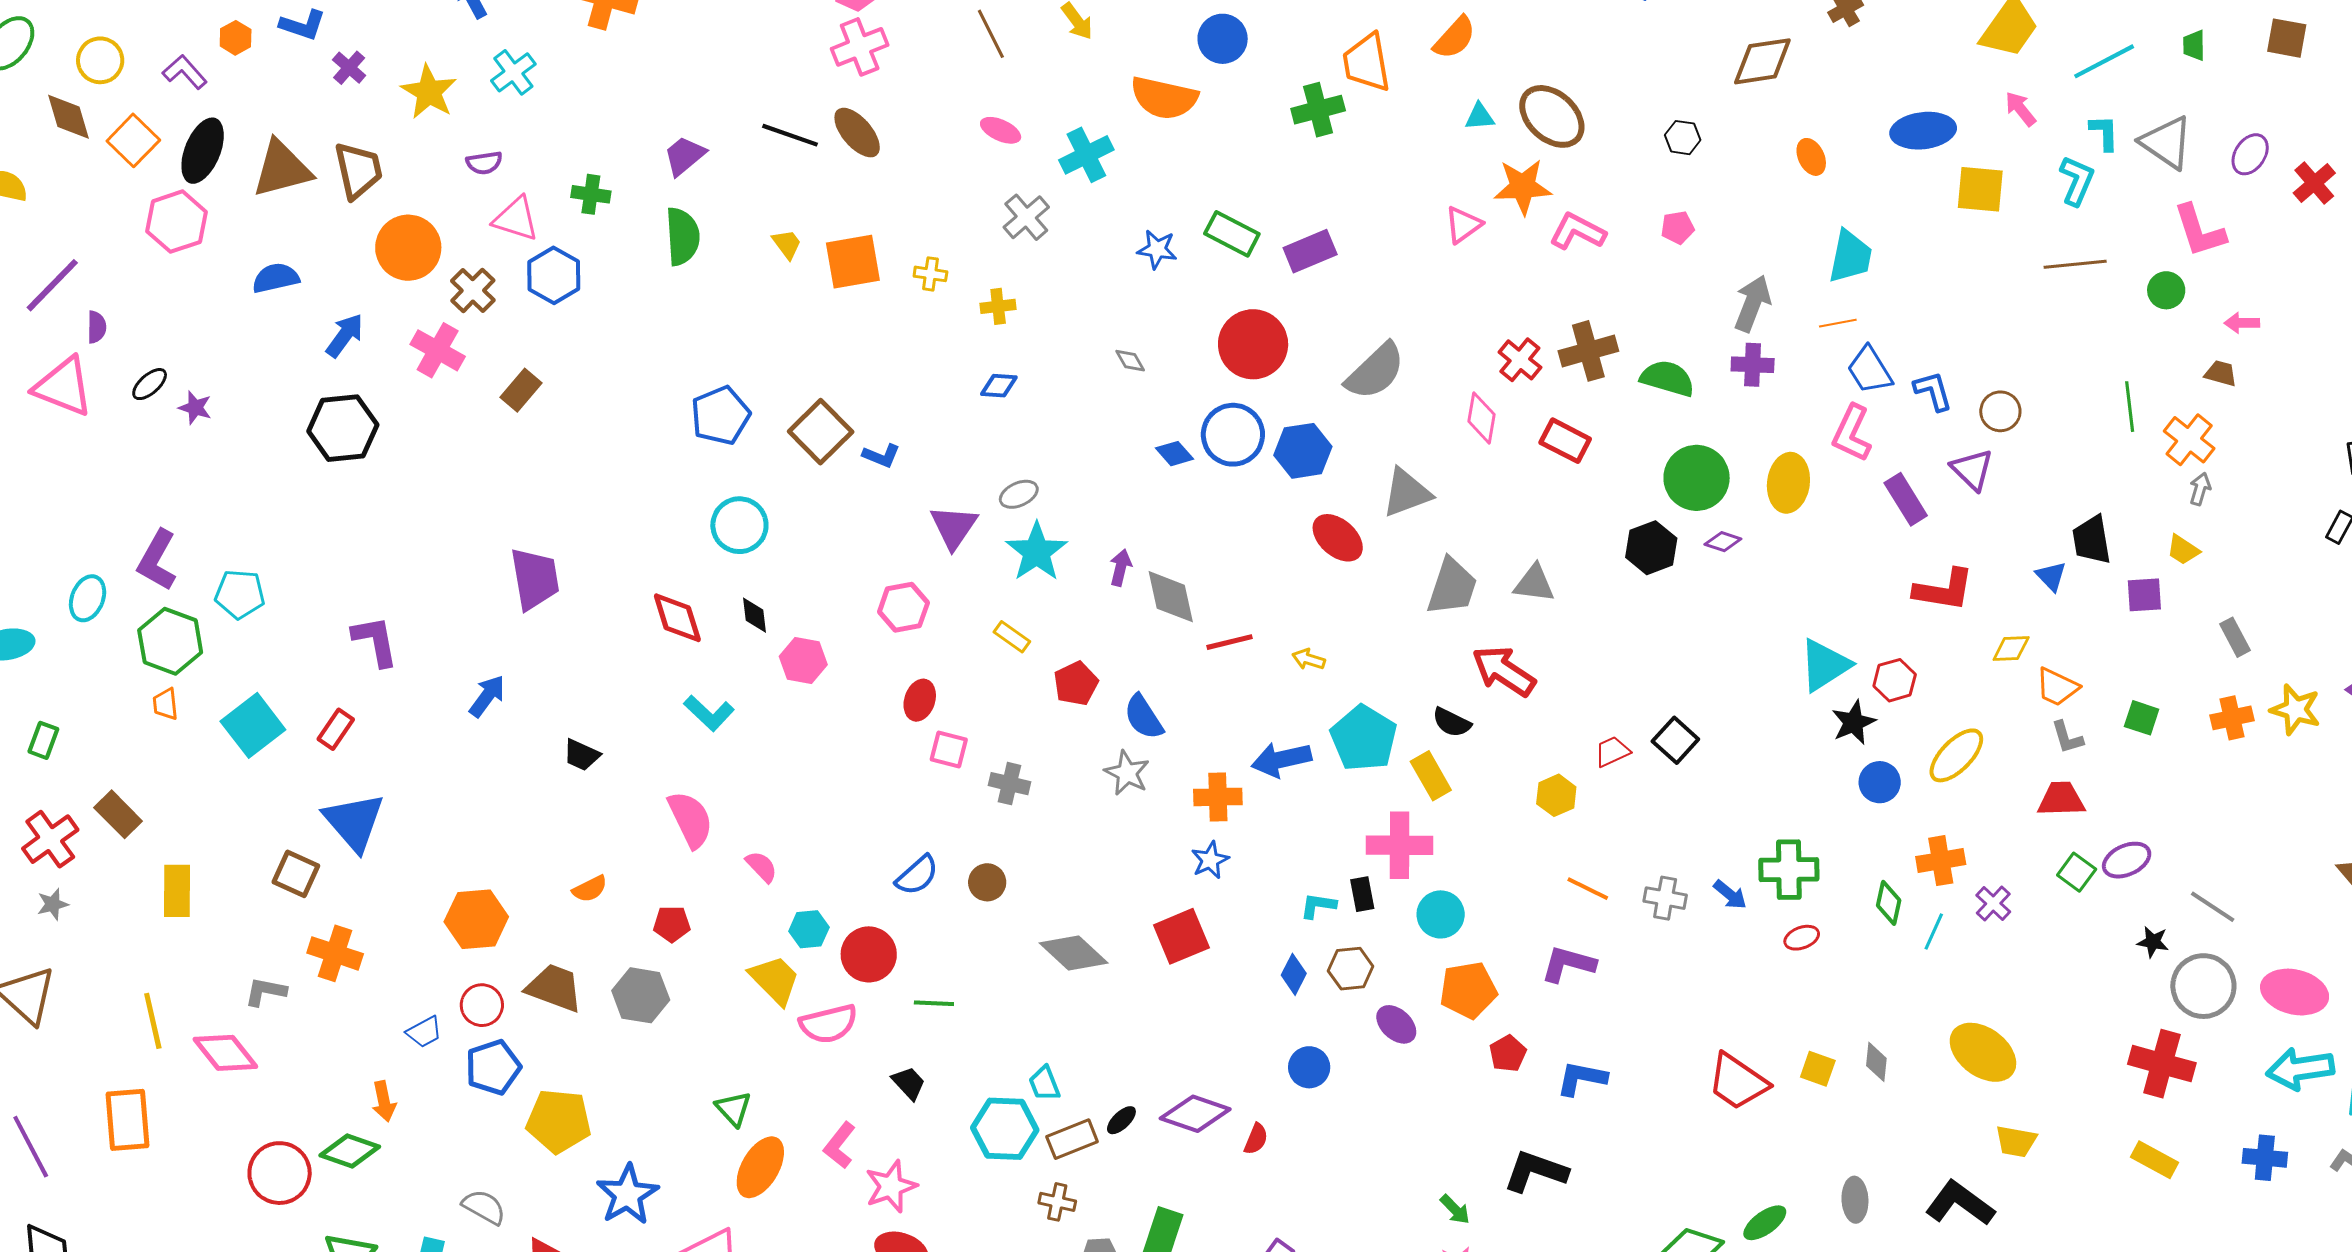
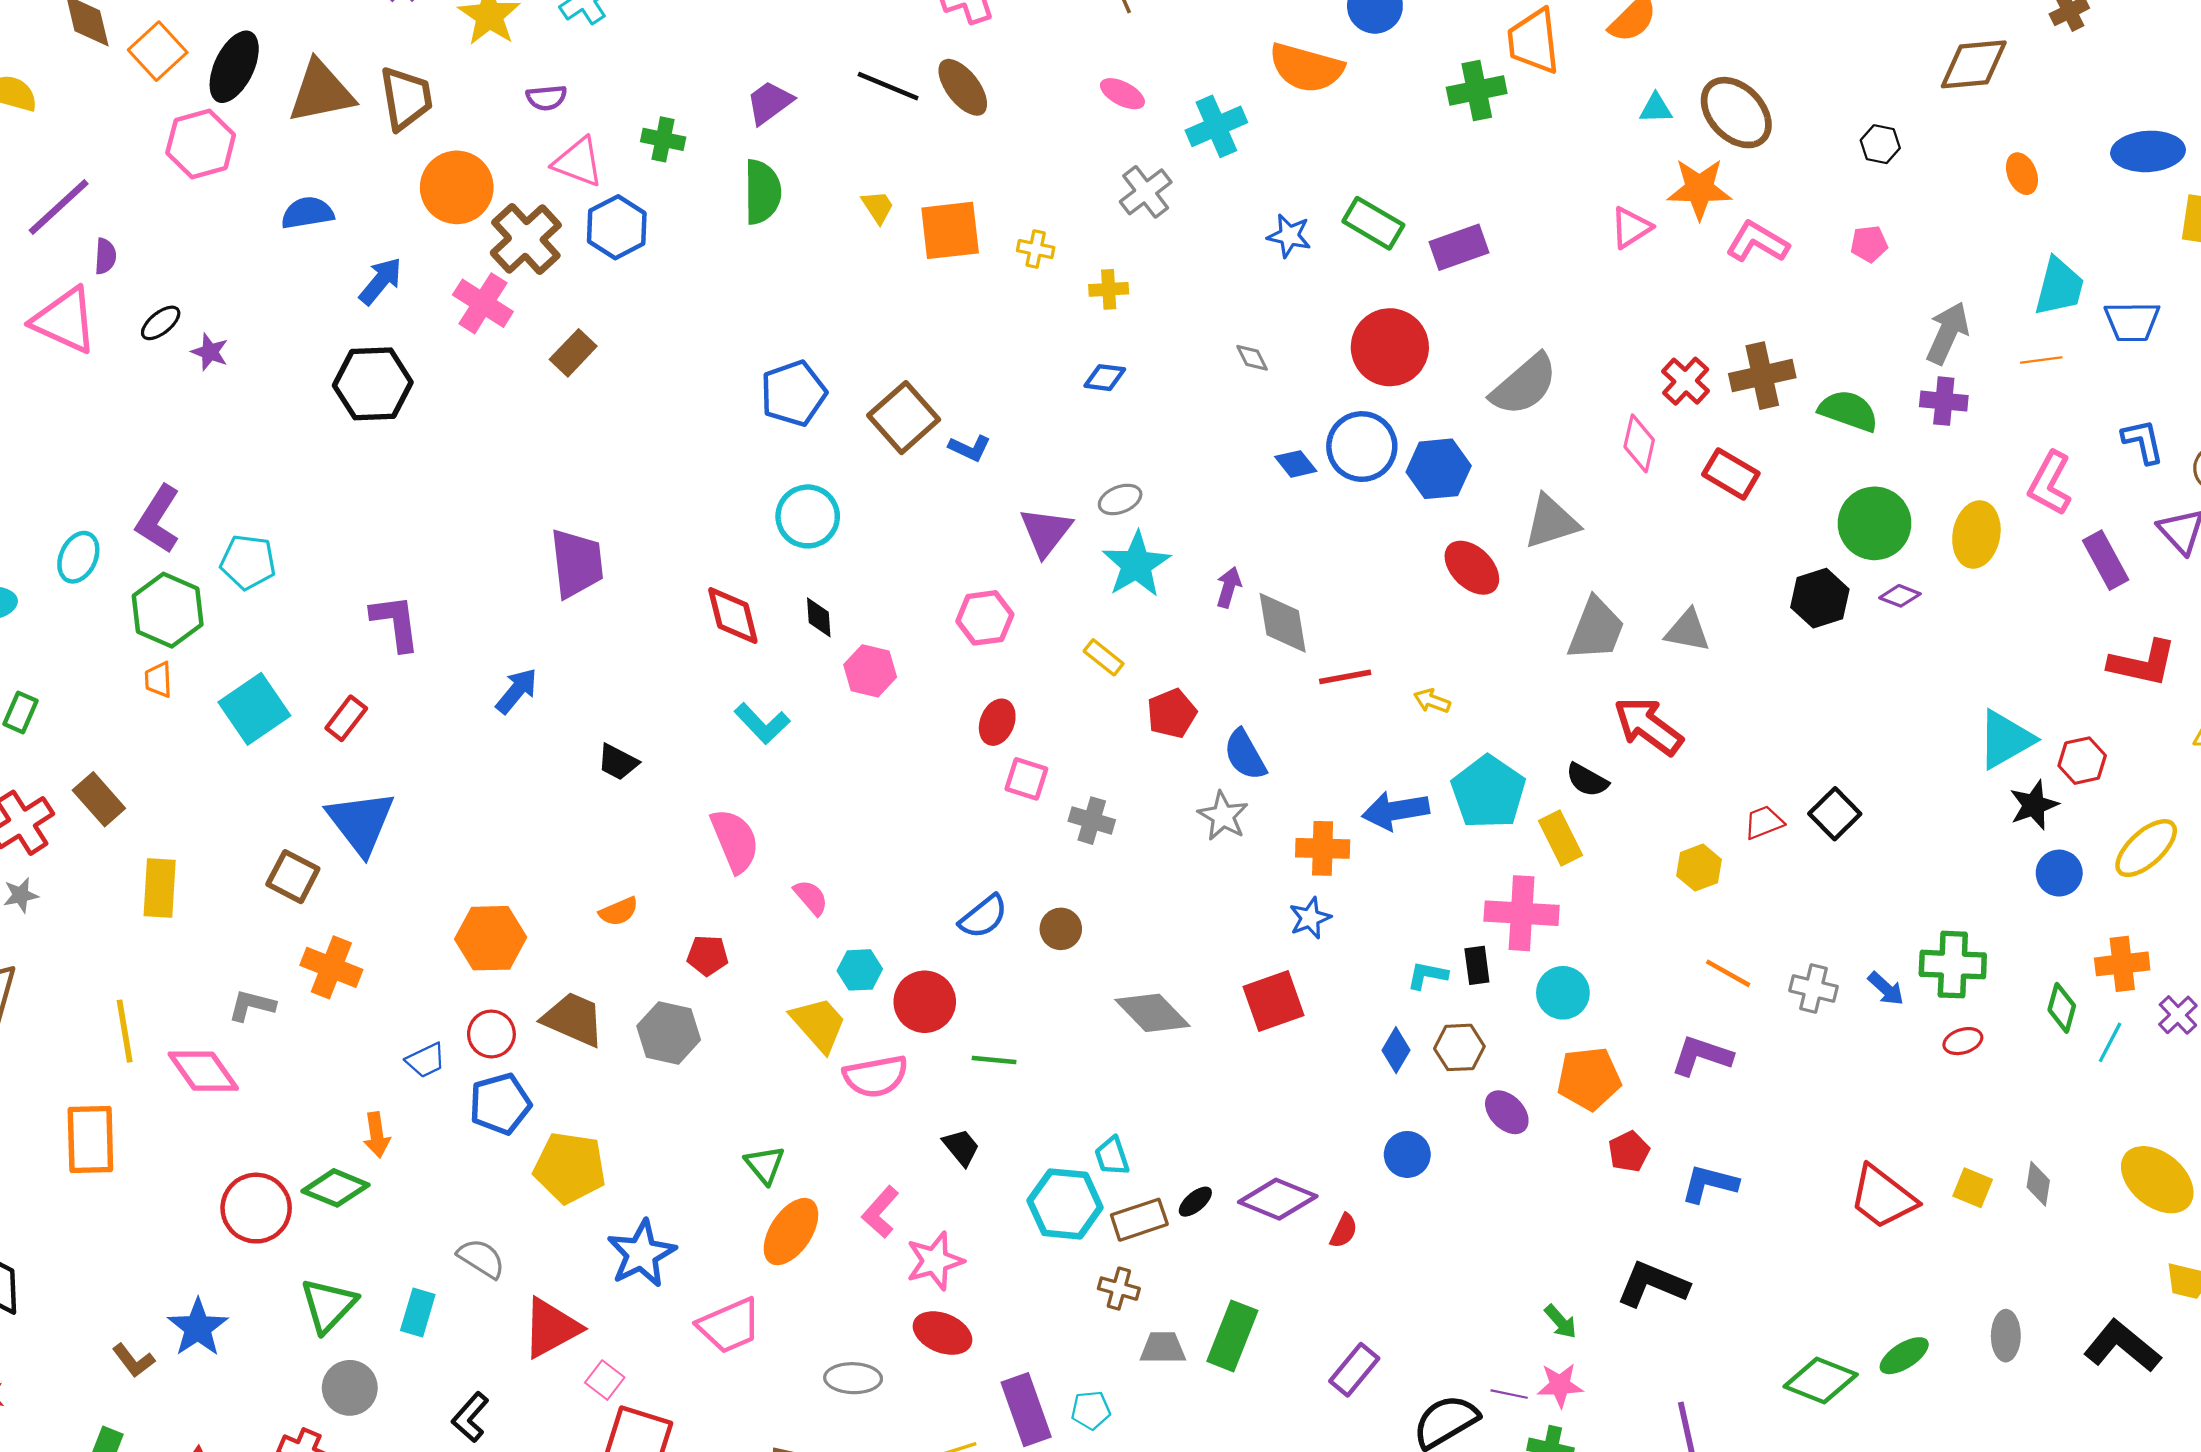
brown cross: (473, 290) -> (526, 239), size x1.4
blue trapezoid: (1870, 370) -> (2132, 322), moved, turned -62

